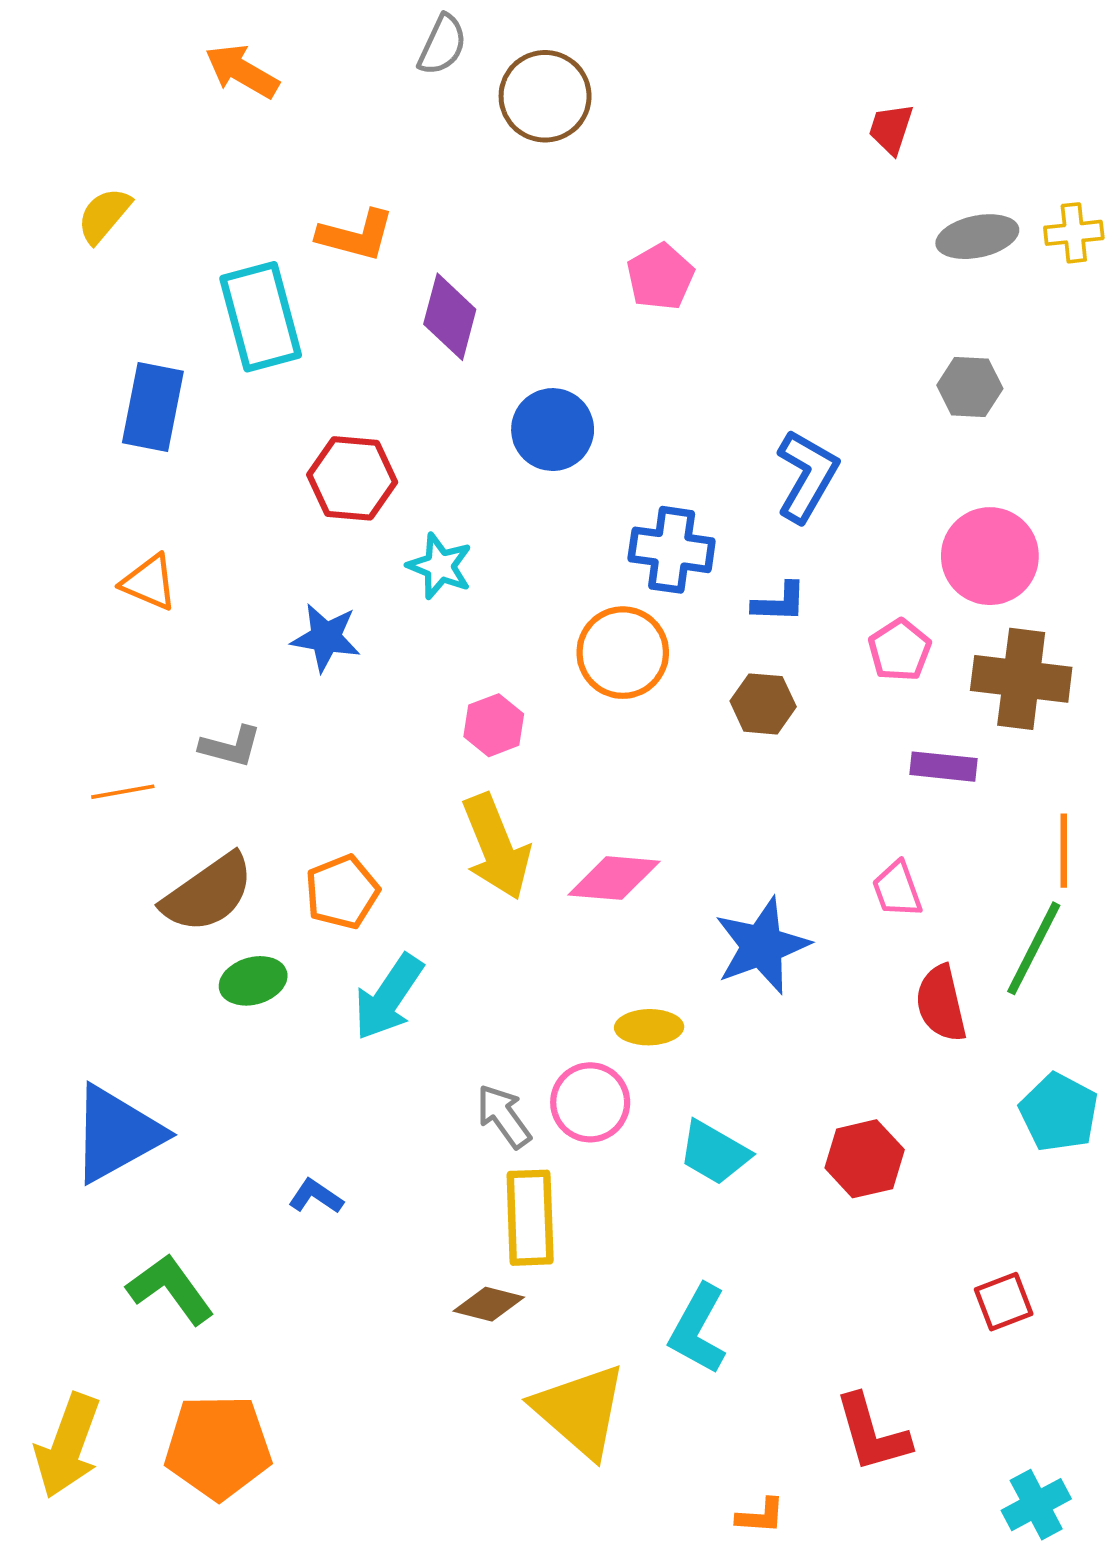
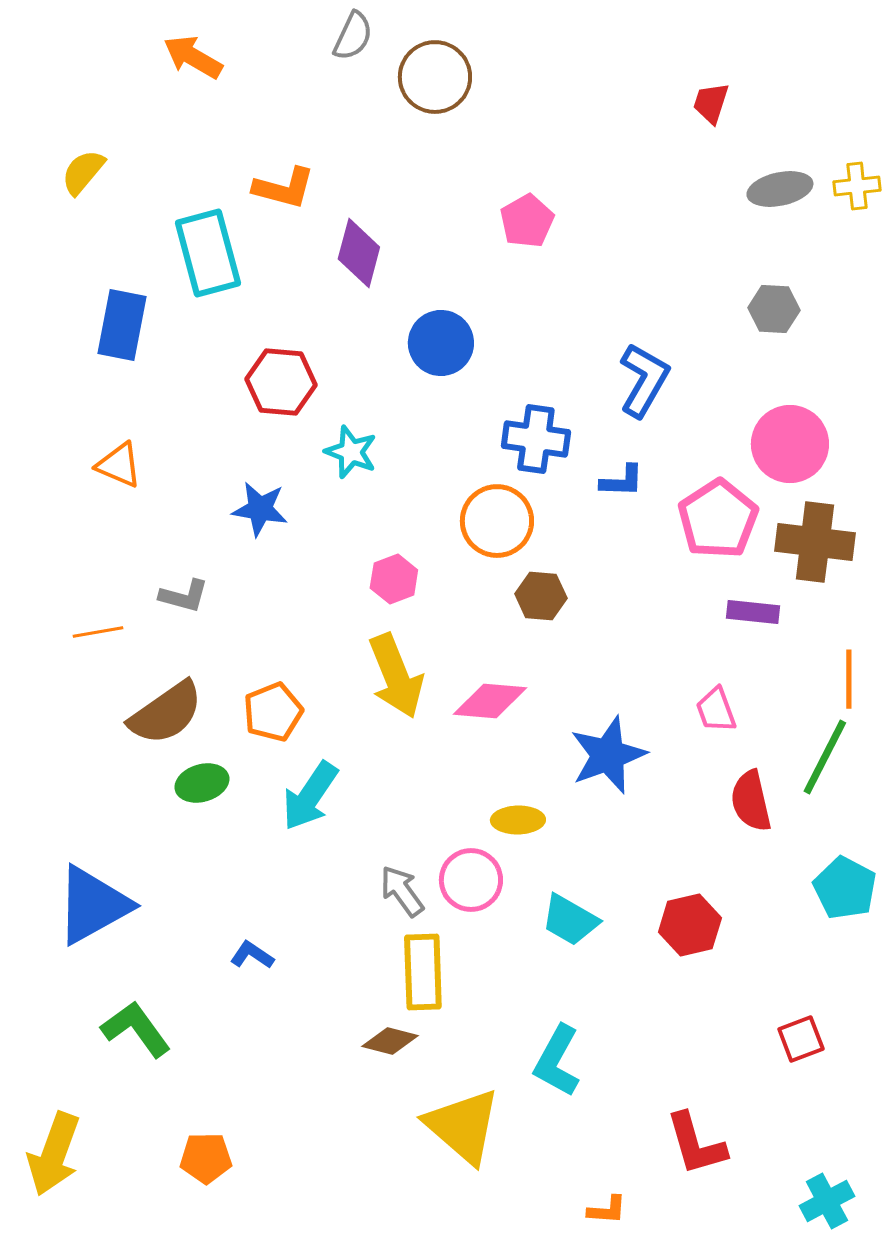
pink pentagon: (900, 650) -> (718, 519), size x1.6
brown hexagon: (763, 704) -> (541, 596), moved
orange pentagon: (218, 1447) -> (206, 1158), moved, size x0.6

